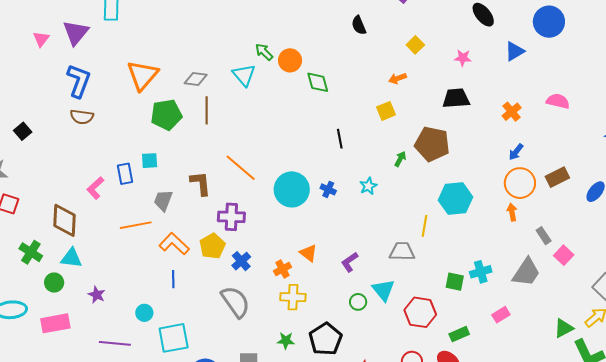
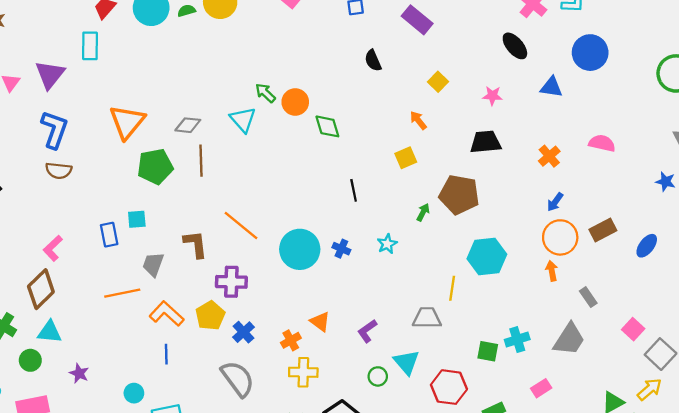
blue triangle: (515, 51) -> (551, 87), turned 40
orange arrow: (398, 78) -> (418, 120), turned 72
pink L-shape: (95, 188) -> (53, 248), moved
brown diamond: (65, 220) -> (41, 289), turned 44
pink square: (564, 255) -> (633, 329), moved

